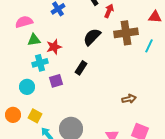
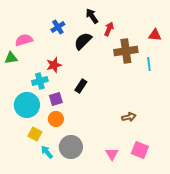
black semicircle: (92, 37) -> (83, 41), moved
green triangle: (34, 40) -> (11, 58), moved
cyan line: (149, 46) -> (149, 64), turned -32
cyan circle: (27, 87) -> (27, 105), size x1.6
orange circle: (13, 115) -> (56, 119), moved

